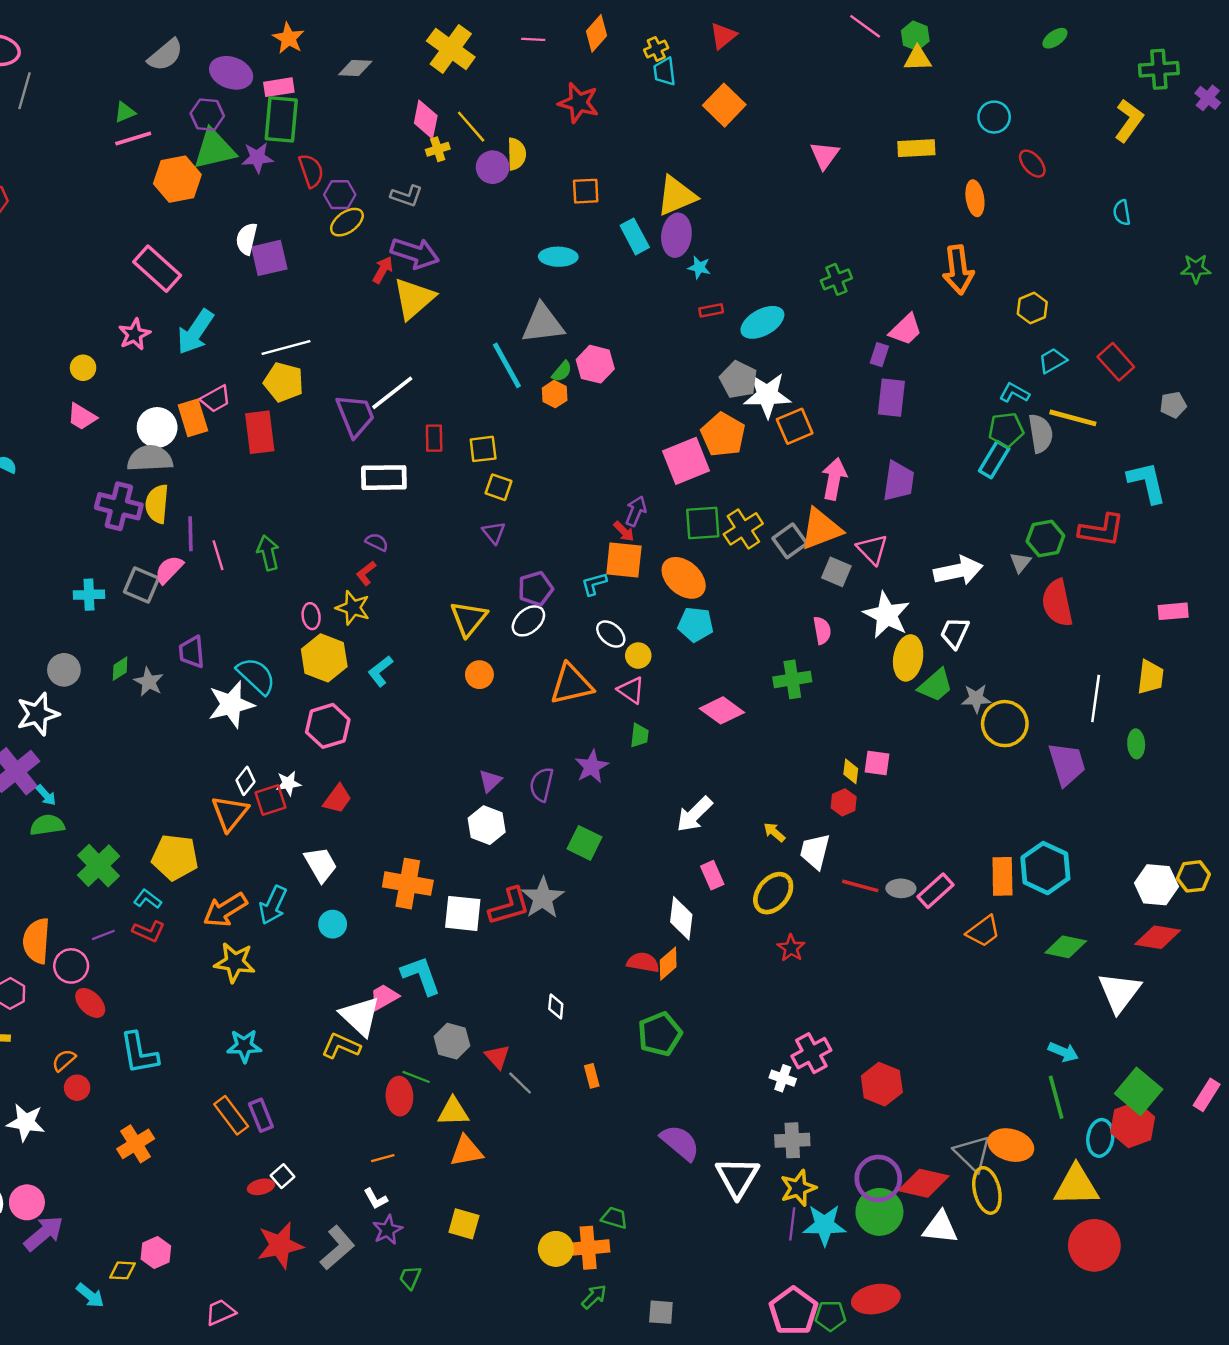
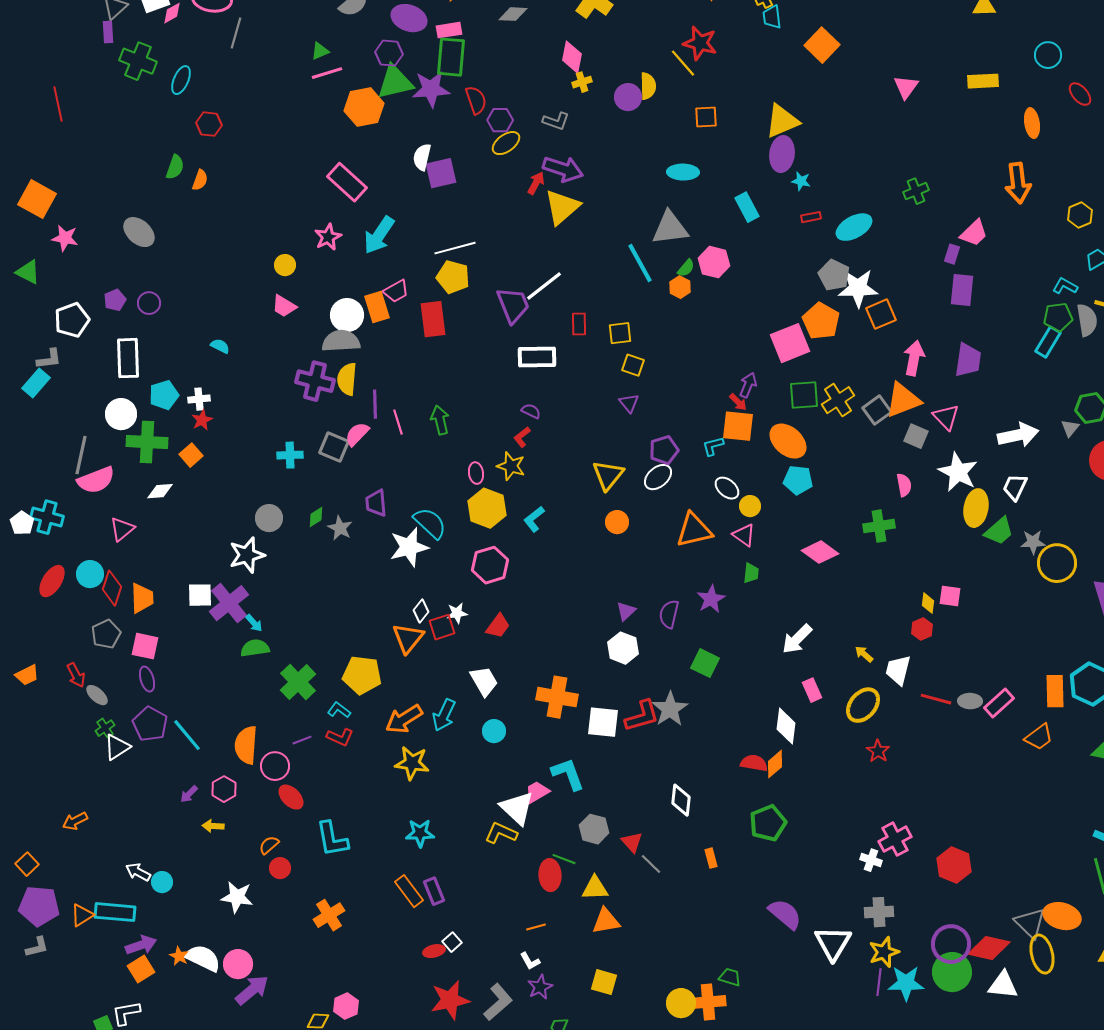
yellow line: (471, 127) -> (683, 63), moved
purple star: (257, 158) -> (431, 89), size x1.4
cyan rectangle: (635, 236) -> (747, 207), moved
white diamond: (556, 1007) -> (681, 800), size x1.5

